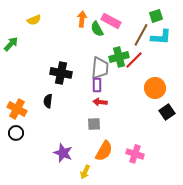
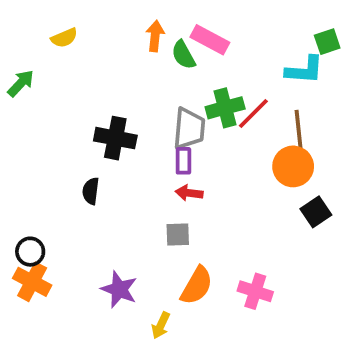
green square: (156, 16) -> (327, 42), moved
brown line: (141, 35) -> (299, 132), moved, turned -35
orange cross: (17, 109) -> (32, 282), moved

